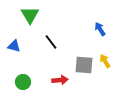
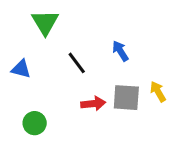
blue arrow: (100, 29) -> (120, 51), moved
red arrow: (60, 80) -> (93, 104), moved

